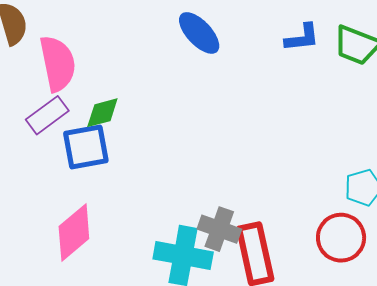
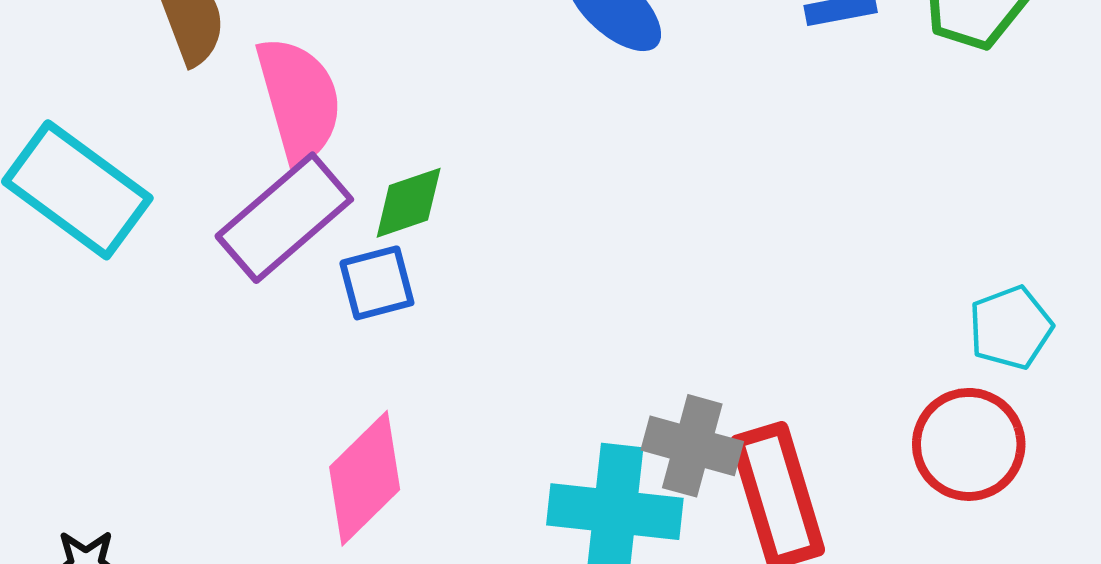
purple rectangle: (47, 115) -> (284, 218), size x1.4
blue square: (86, 147) -> (377, 283), size x0.7

